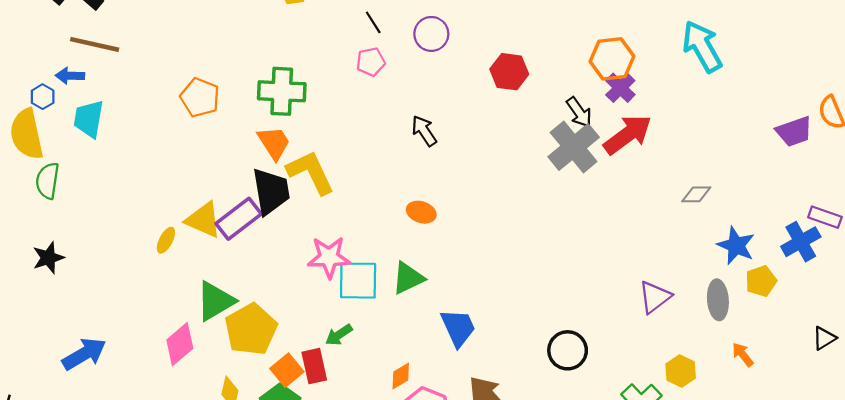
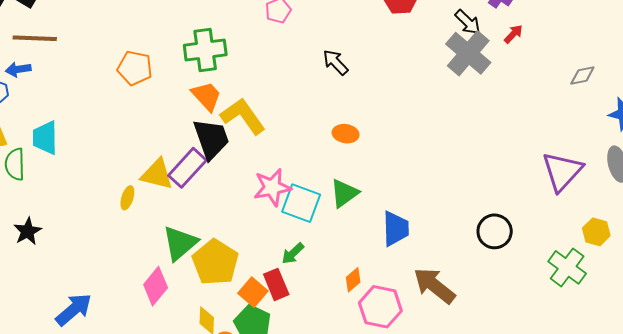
cyan trapezoid: (89, 119) -> (45, 138), moved
red arrow: (628, 135) -> (513, 34), size x0.5
cyan square: (358, 281) -> (301, 203), turned 30
purple triangle: (655, 297) -> (562, 171), size x1.4
blue trapezoid: (458, 328) -> (396, 229), turned 33

